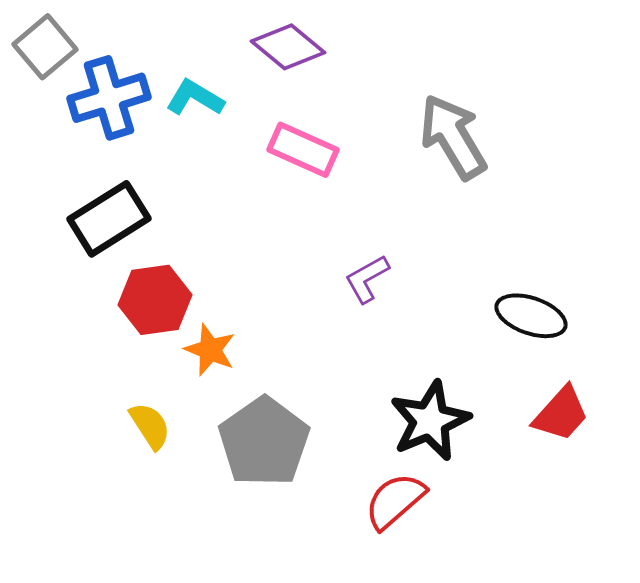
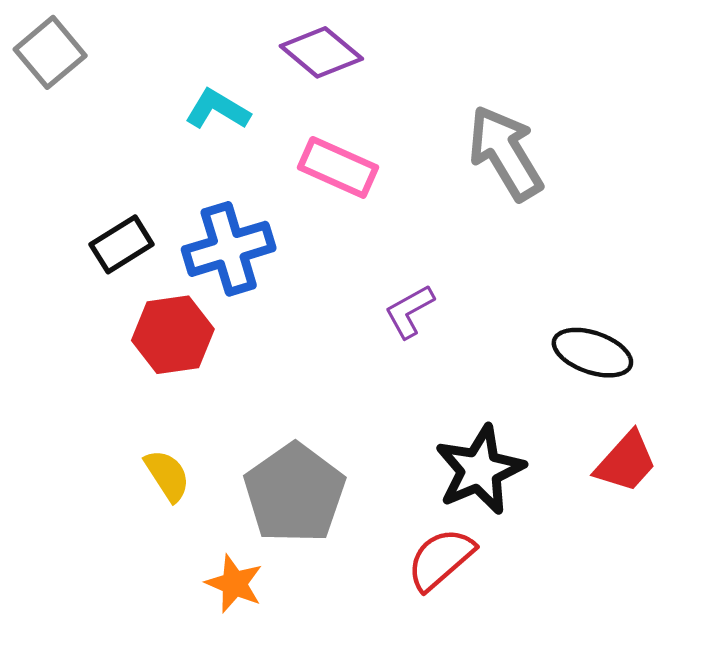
blue cross: (109, 98) -> (229, 249), moved
black rectangle: (109, 219) -> (122, 244), size x0.7
orange star: (210, 350) -> (234, 584), moved

